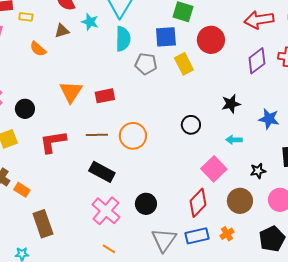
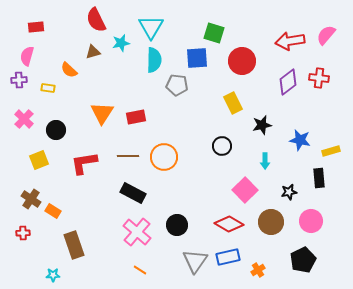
yellow rectangle: (26, 17) -> (48, 88), moved
cyan star: (90, 22) -> (121, 43), turned -30
yellow rectangle: (184, 64) -> (233, 103), moved
cyan arrow: (234, 140) -> (265, 161), turned -91
red diamond: (198, 203) -> (229, 224), turned 76
orange cross: (227, 234) -> (258, 270), moved

